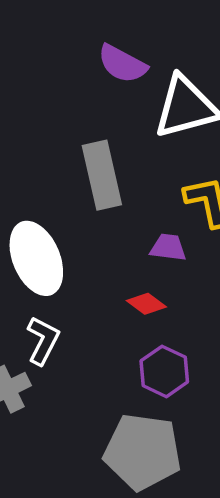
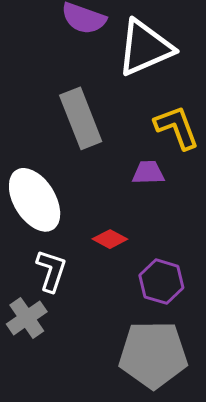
red diamond: (146, 304) -> (110, 239), moved

